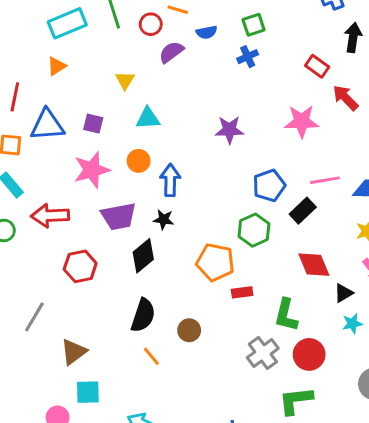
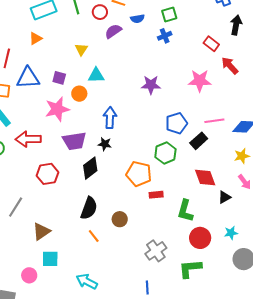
orange circle: (139, 161) -> (79, 94), moved
cyan star: (352, 323) -> (231, 233), moved
gray cross: (263, 353) -> (156, 251), moved

